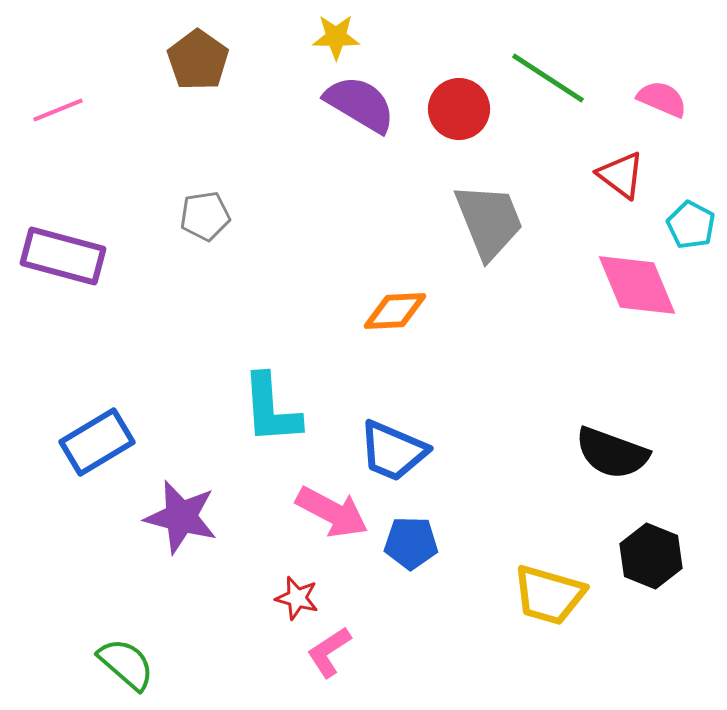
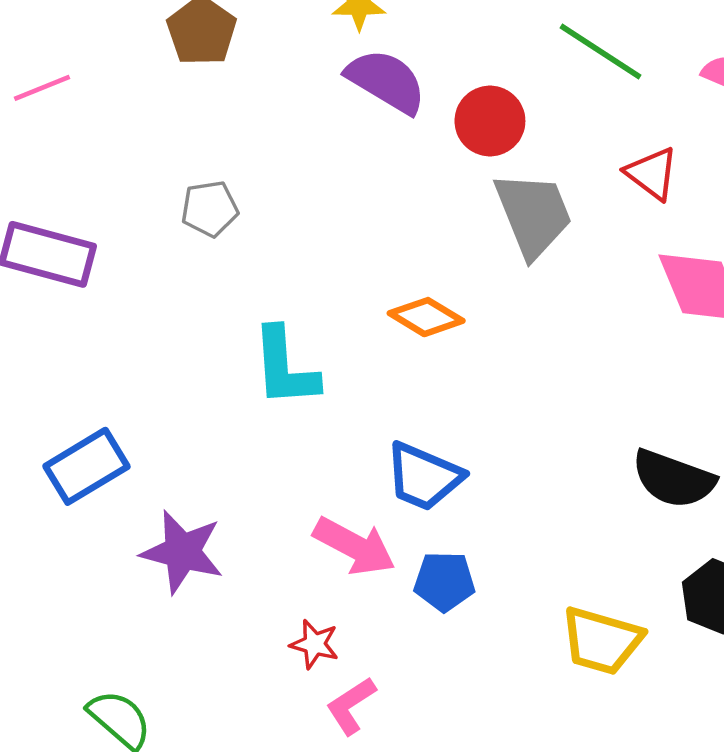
red circle: (459, 109) -> (490, 121), moved
red triangle: (621, 175) -> (652, 173), moved
orange diamond: (395, 311) -> (426, 317), turned 34
cyan L-shape: (271, 409) -> (285, 367), moved

